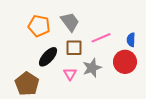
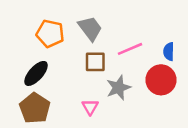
black ellipse: (48, 57) -> (36, 73), moved
pink triangle: (70, 74) -> (90, 107), moved

